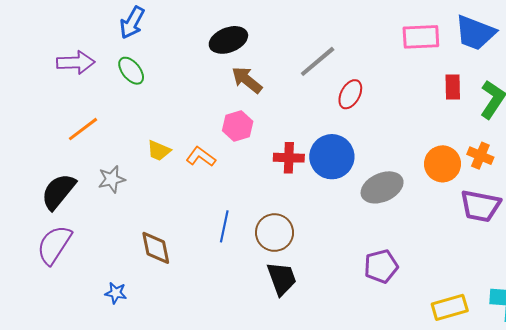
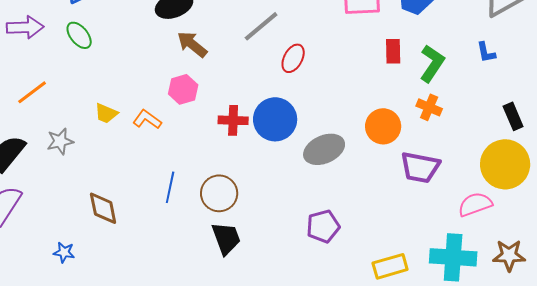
orange cross: (480, 156) -> (429, 107), moved

